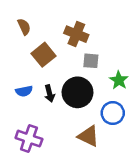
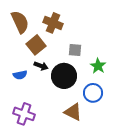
brown semicircle: (24, 27) -> (20, 22), size x1.6
brown cross: (76, 34) -> (53, 23), moved
black arrow: (50, 94) -> (41, 66), moved, turned -56

